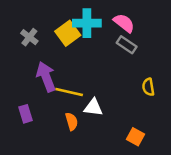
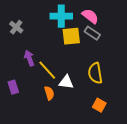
yellow square: (68, 33) -> (71, 36), moved, turned 30
purple arrow: (46, 77) -> (29, 58), size x0.7
yellow semicircle: (148, 87) -> (95, 73), moved, size x1.5
yellow line: (69, 92) -> (47, 70), turned 35

